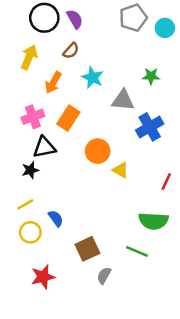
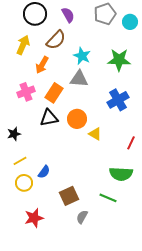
purple semicircle: (75, 19) -> (68, 15), moved
brown semicircle: (71, 51) -> (56, 40), size x1.5
green star: (151, 76) -> (119, 60), size x1.6
cyan star: (93, 77) -> (82, 56), moved
gray triangle: (123, 100) -> (79, 79), moved
black triangle: (44, 147) -> (49, 118), moved
black star: (30, 170) -> (14, 134), moved
blue semicircle: (56, 218) -> (44, 172), turned 72

